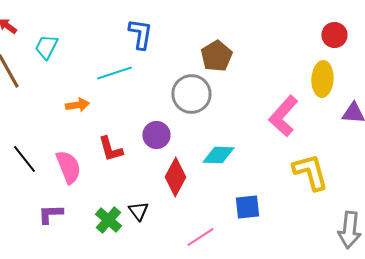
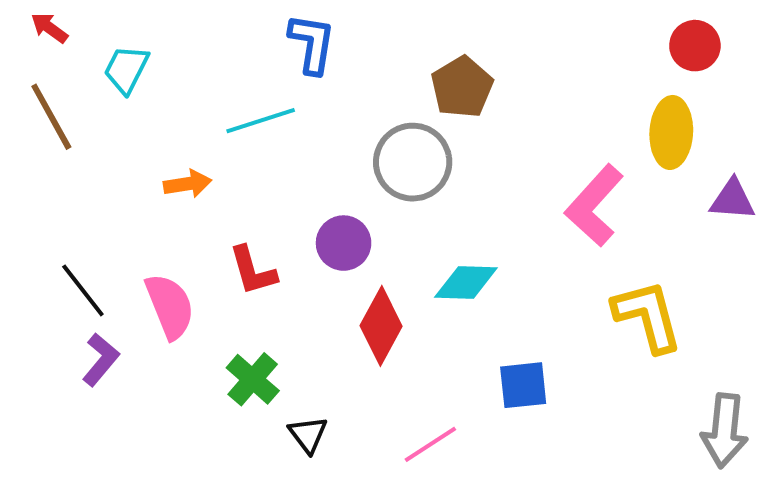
black triangle: (138, 211) -> (308, 435), moved
purple L-shape: (50, 214) -> (101, 360), moved, turned 132
green cross: (108, 220) -> (253, 379), moved

